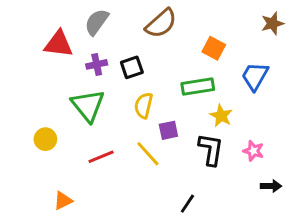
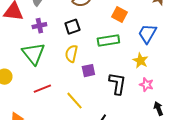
black square: (132, 67) -> (72, 27), moved
yellow star: (221, 116) -> (140, 61), moved
yellow line: (148, 154) -> (74, 101), moved
black arrow: (271, 186) -> (158, 109), turned -112

